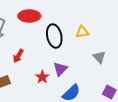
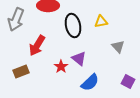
red arrow: (18, 56) -> (37, 46), size x1.5
purple triangle: (60, 69) -> (79, 59), turned -35

